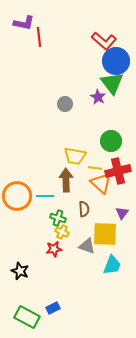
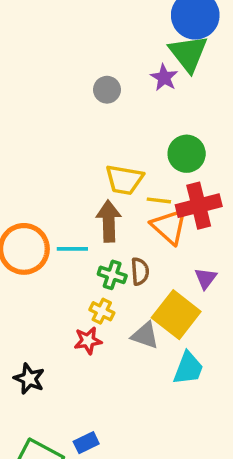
green cross: (58, 218) -> (112, 275), moved
yellow square: (105, 234) -> (176, 315), turned 36

